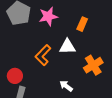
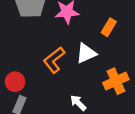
white triangle: (67, 47) -> (86, 53), turned -30

